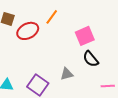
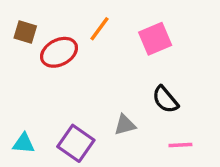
pink square: (85, 36) -> (155, 39), moved
pink line: (108, 86) -> (180, 145), moved

